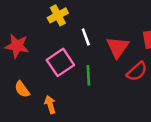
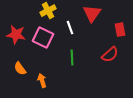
red triangle: (118, 47) -> (92, 14), moved
pink square: (60, 62) -> (43, 38), moved, turned -30

